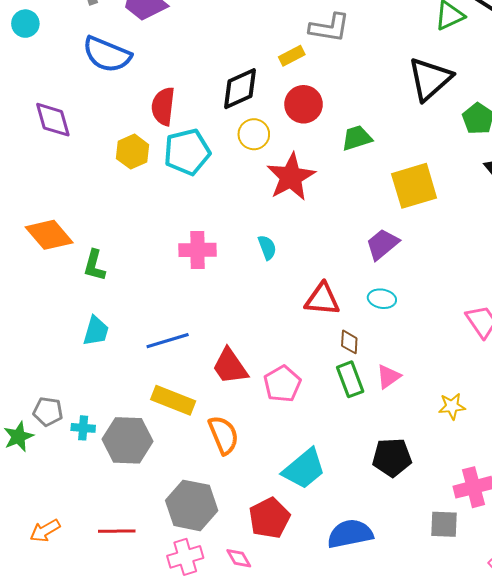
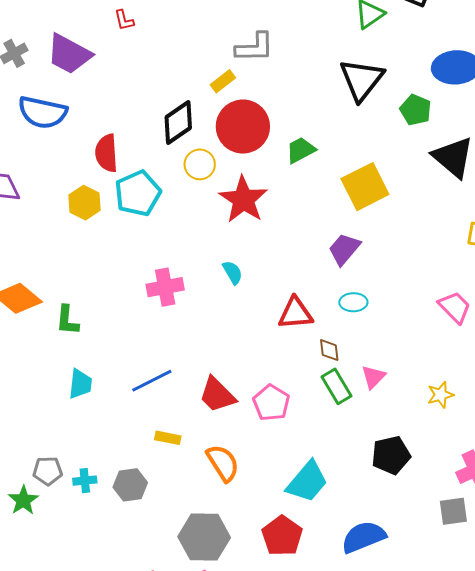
red circle: (304, 104) -> (243, 127), size x1.4
yellow rectangle: (173, 400) -> (168, 438), size x0.6
gray hexagon: (127, 440) -> (130, 485), size x0.7

